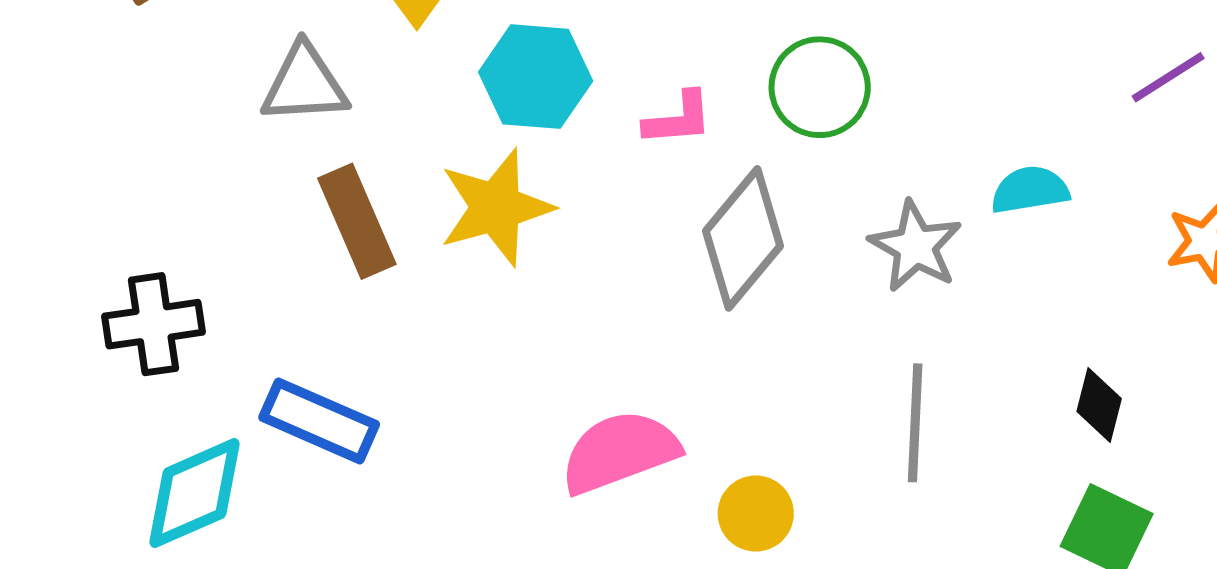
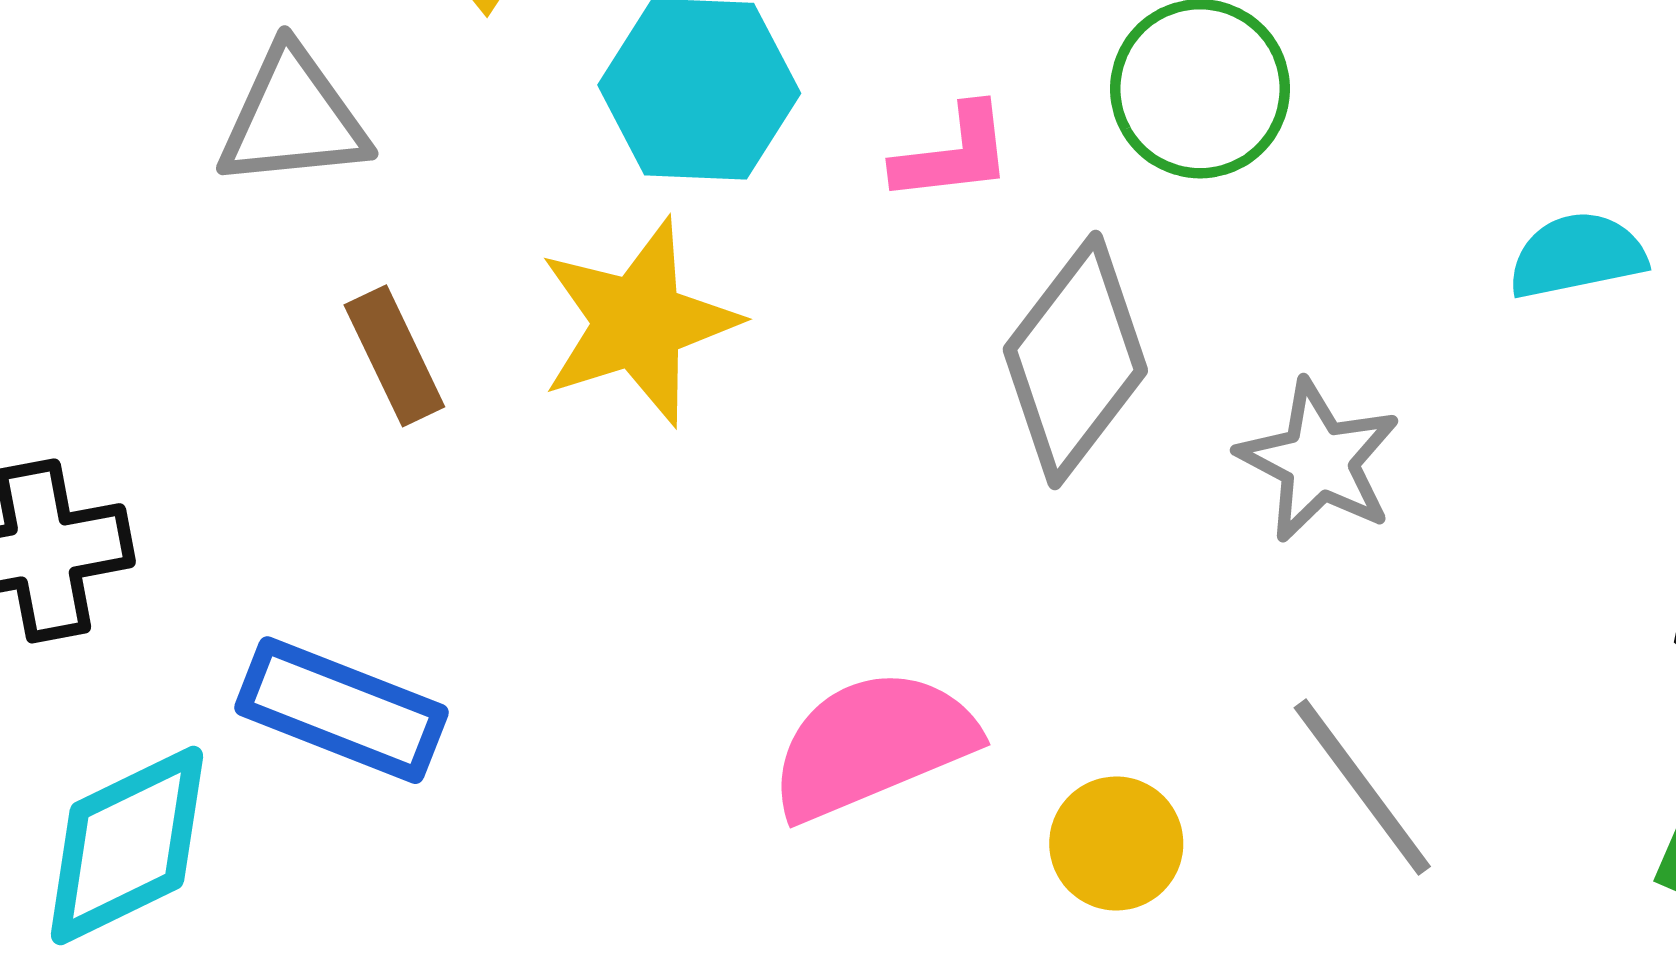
brown rectangle: (357, 221) -> (394, 356), size x0.7
gray star: (915, 246) -> (1319, 461), moved
gray line: (915, 423) -> (1362, 787), moved, turned -37

